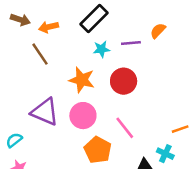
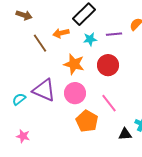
orange arrow: (49, 27) -> (61, 33), moved
cyan semicircle: (14, 140) -> (19, 99), moved

